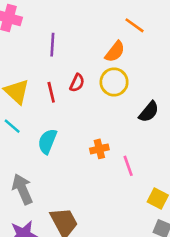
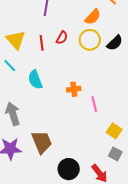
black semicircle: (149, 112) -> (115, 43), moved
cyan semicircle: (47, 141) -> (35, 80), turned -48

